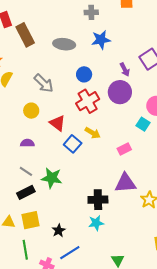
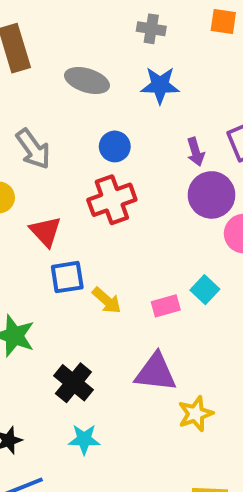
purple circle: (120, 92) -> (212, 195), moved
cyan square: (143, 124) -> (205, 290), moved
yellow arrow: (93, 133) -> (107, 300), moved
blue square: (73, 144) -> (67, 277), turned 30
black cross: (98, 200) -> (73, 383), moved, turned 30

